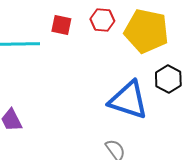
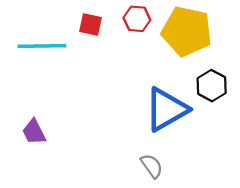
blue triangle: (128, 100) -> (166, 109), turned -48

